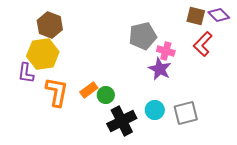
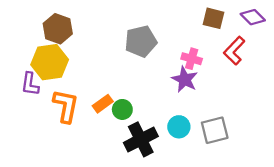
brown square: (196, 16) -> (214, 18), moved
gray pentagon: (143, 36) -> (141, 41), moved

